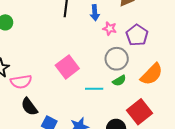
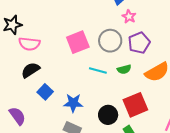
purple pentagon: (137, 35) -> (139, 43), moved
gray circle: (117, 59) -> (110, 41), moved
black semicircle: (29, 107) -> (30, 70), turned 78

